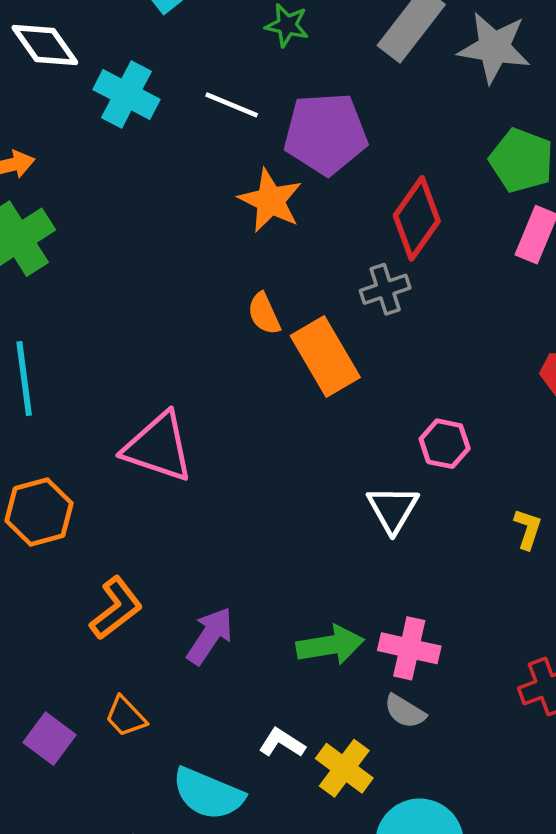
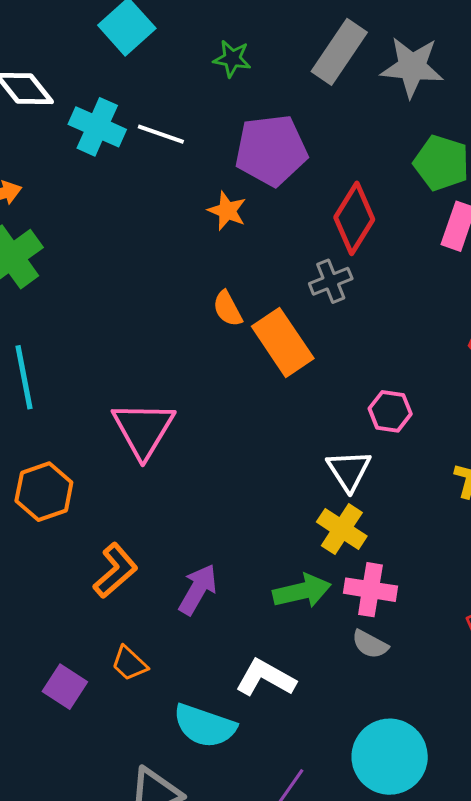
white line: (232, 105) -> (161, 134), moved
orange star: (270, 201) -> (227, 211), size x0.7
pink triangle: (158, 447) -> (143, 429), turned 46
white L-shape: (282, 743) -> (266, 678), size x1.5
yellow cross: (344, 768) -> (342, 529), moved

